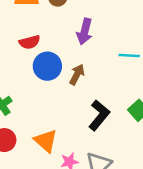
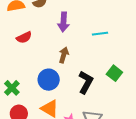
blue circle: (47, 66) -> (49, 80), moved

